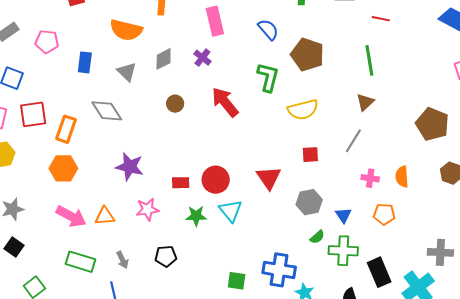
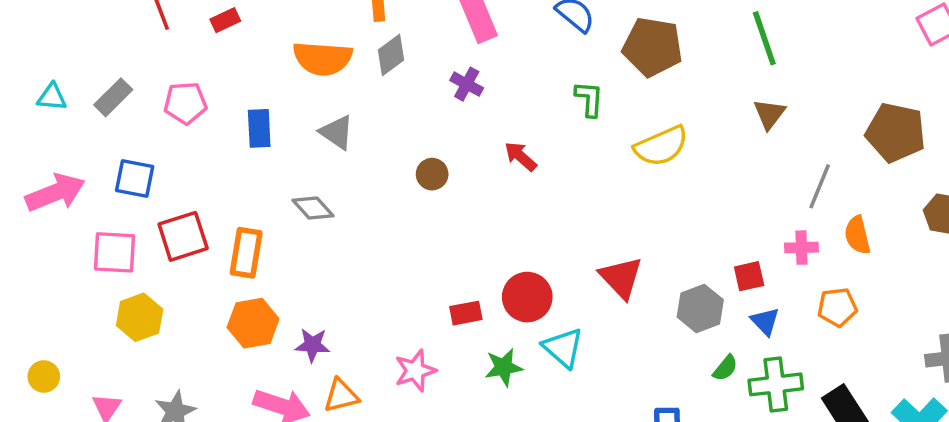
gray diamond: (164, 59) -> (391, 55), moved
green L-shape: (268, 77) -> (589, 99), size x0.7
red arrow: (225, 102) -> (521, 156), size x0.6
gray diamond: (107, 111) -> (313, 208), size x0.7
gray line: (353, 141) -> (820, 186), moved
red square: (310, 155) -> (749, 276), moved
purple star: (130, 167) -> (313, 345), moved, size x0.7

